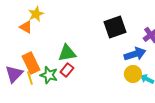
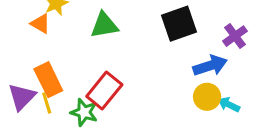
green triangle: (67, 53) -> (104, 25), moved
red rectangle: (67, 70) -> (104, 91), size x1.6
green star: (49, 75) -> (84, 112), moved

